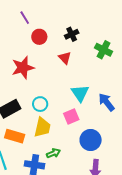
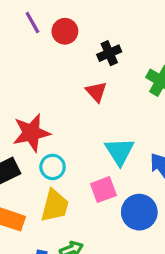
red circle: (39, 37) -> (65, 31), moved
red star: (23, 68) -> (31, 133), moved
blue circle: (91, 140) -> (139, 212), moved

